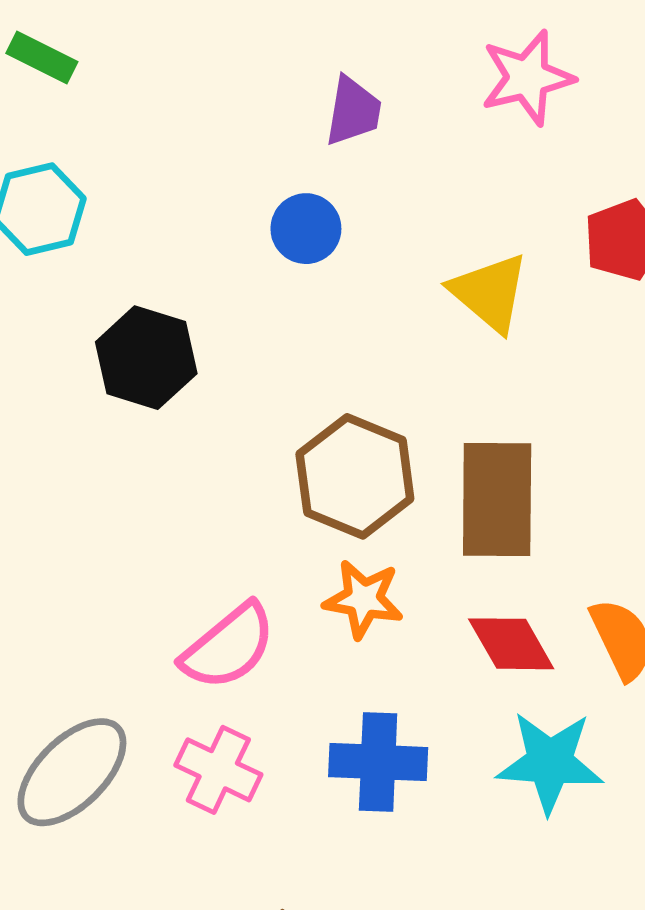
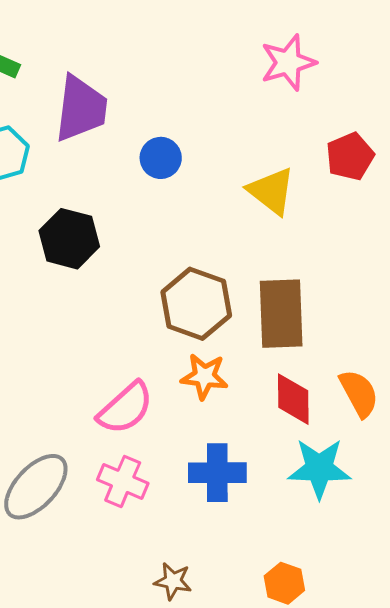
purple trapezoid: (353, 111) -> (81, 108), moved, size x1.6
red diamond: (511, 644) -> (293, 399), turned 32

